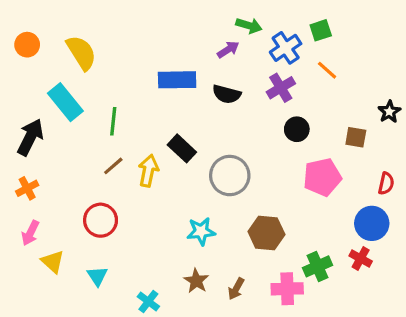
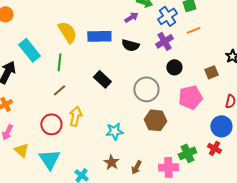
yellow semicircle: (81, 53) -> (67, 32), moved
orange line: (327, 70) -> (193, 30), turned -64
brown square: (356, 137) -> (211, 72), turned -32
yellow arrow: (148, 171) -> (75, 116), moved
gray circle: (230, 176) -> (146, 89), moved
brown hexagon: (266, 233) -> (155, 120), moved
cyan triangle: (97, 276) -> (49, 159), size x1.6

